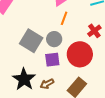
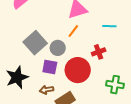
brown arrow: (47, 84) -> (47, 90), moved

